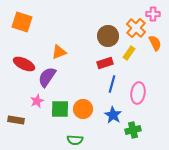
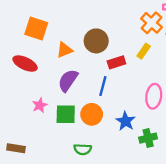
orange square: (22, 22) -> (36, 29), moved
brown circle: (108, 36) -> (96, 41), moved
purple semicircle: (47, 77) -> (68, 80), moved
blue line: (112, 84) -> (103, 86), moved
brown rectangle: (16, 120) -> (16, 148), moved

